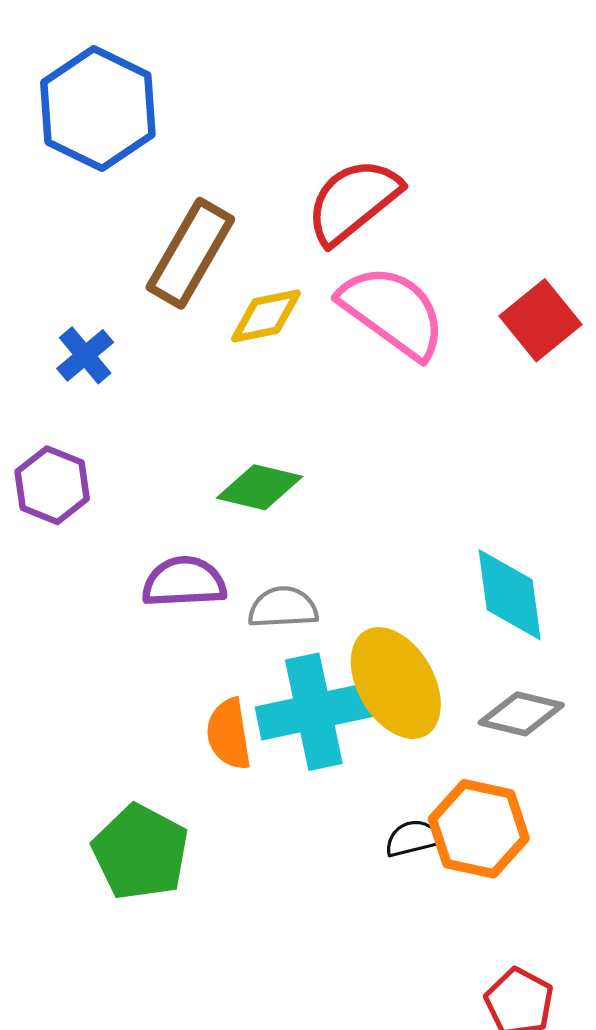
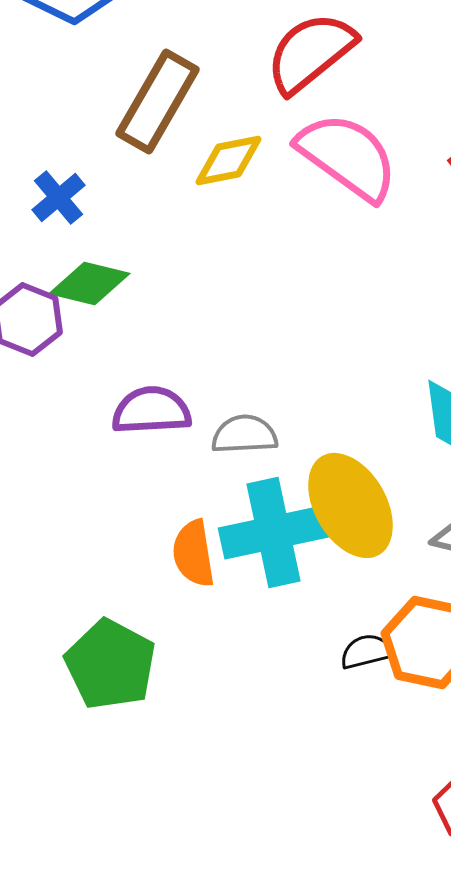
green diamond: (260, 487) -> (90, 283), moved

